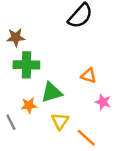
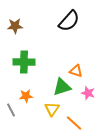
brown star: (16, 37) -> (15, 26), moved
green triangle: (52, 92) -> (62, 87), moved

